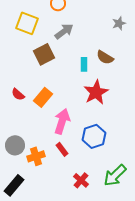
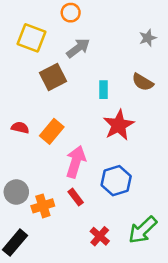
brown semicircle: (105, 57) -> (143, 82), moved
red semicircle: (18, 94) -> (20, 128), turned 152

